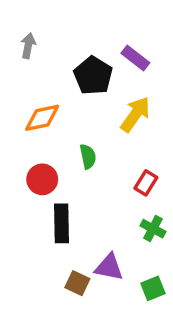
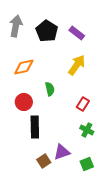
gray arrow: (28, 46) -> (16, 26), size x1.5
black pentagon: (93, 76) -> (47, 31), moved
purple triangle: (109, 267) -> (62, 152), turned -30
brown square: (77, 283) -> (44, 161), turned 32

